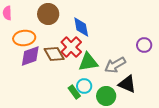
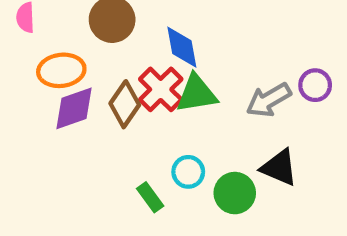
brown diamond: (54, 54) -> (125, 104), turned 65
green triangle: (88, 62) -> (197, 94), moved
gray arrow: (115, 65) -> (269, 100), moved
green rectangle: (74, 92) -> (150, 197), moved

